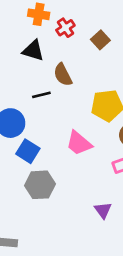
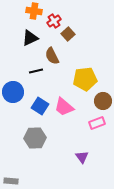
brown square: (100, 40) -> (68, 34), moved
black triangle: (33, 51) -> (30, 38), turned -42
blue square: (28, 151) -> (40, 106), moved

